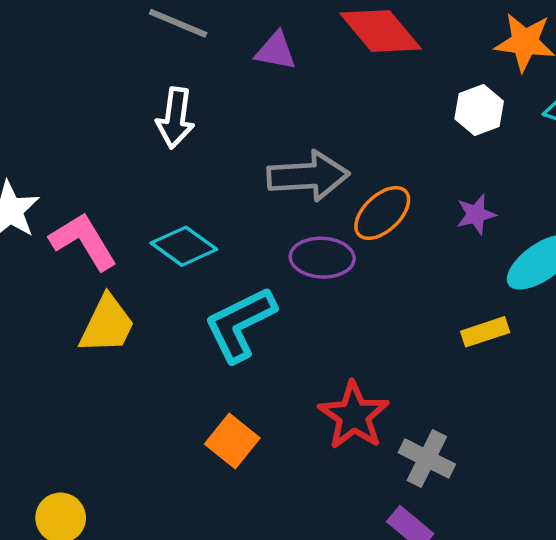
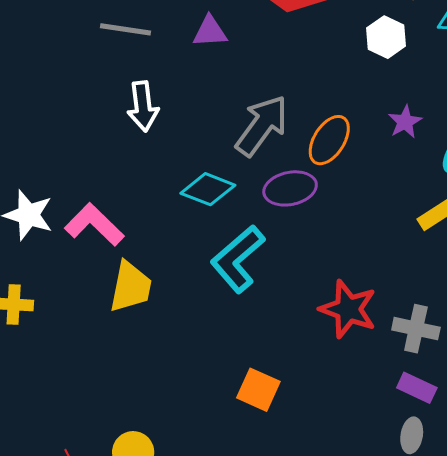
gray arrow: (308, 176) -> (262, 126), turned -36
cyan diamond: (184, 246) -> (208, 189), moved
orange square: (232, 441) -> (258, 390), moved

